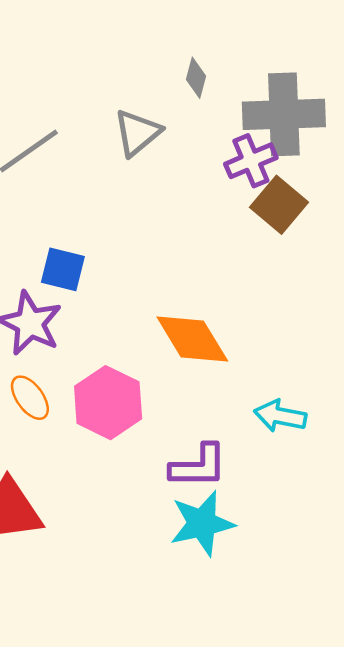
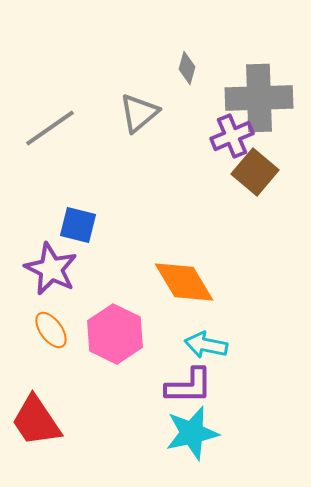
cyan arrow: (280, 416) -> (206, 345), moved

